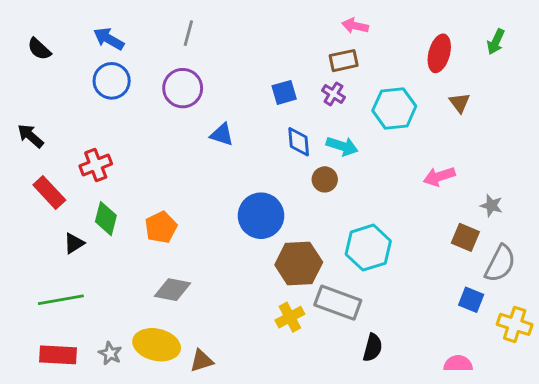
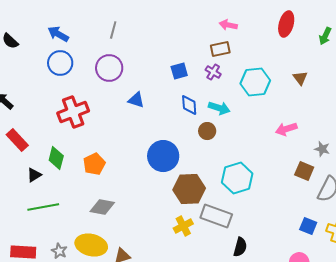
red ellipse: (439, 53) -> (286, 24), moved
red cross: (96, 165) -> (73, 112), moved, size x1.4
green line: (61, 300) -> (43, 207), moved
blue square: (471, 300) -> (308, 226), moved

